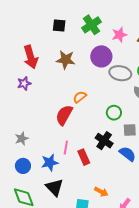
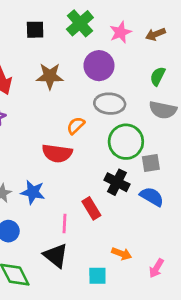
gray ellipse: (120, 73) -> (110, 104), moved
green circle: (114, 113) -> (126, 142), size x1.6
red semicircle: (64, 115) -> (57, 153), turned -105
pink line: (66, 148) -> (65, 223), moved
blue star: (50, 163) -> (33, 192), moved, turned 30

